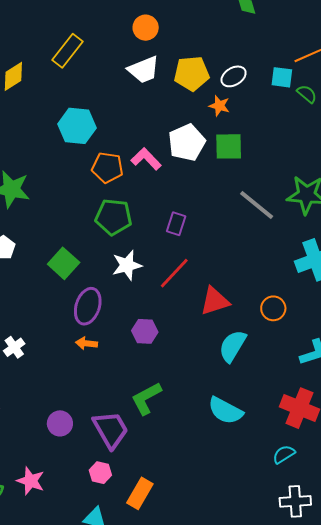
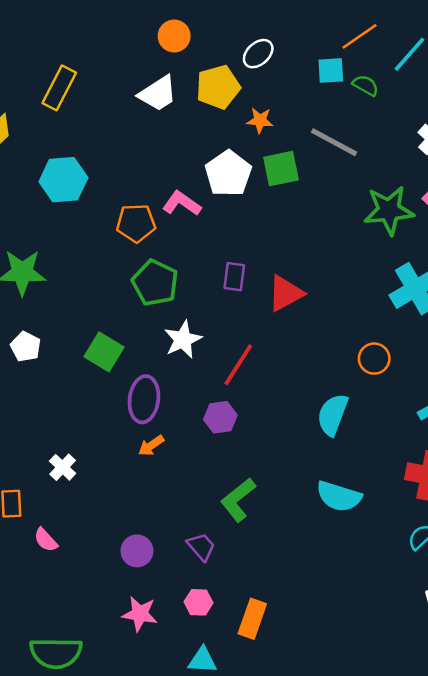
orange circle: (146, 28) -> (174, 36), moved
white ellipse: (234, 76) -> (258, 54), moved
cyan hexagon: (77, 126) -> (63, 180), moved
gray line: (257, 205) -> (334, 142), moved
green pentagon: (114, 217) -> (155, 283), turned 30
red line: (174, 273) -> (238, 365), moved
red triangle: (215, 301) -> (285, 293), moved
orange arrow: (86, 343) -> (151, 446), turned -30
purple trapezoid: (111, 430) -> (201, 547), size x0.6
pink star: (31, 481) -> (140, 614), moved

